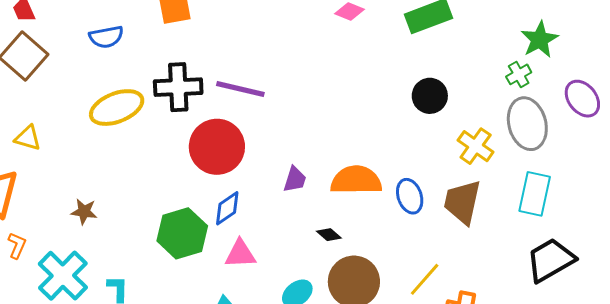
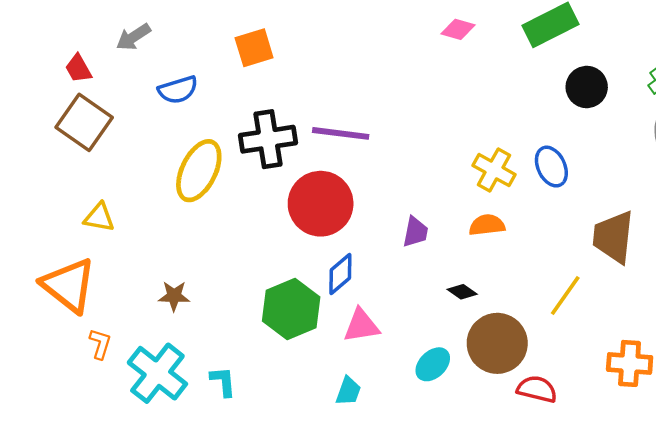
black circle: (430, 96) -> (587, 87), moved
yellow ellipse: (117, 108) -> (199, 171), turned -36
yellow cross: (476, 146) -> (494, 170), moved
orange semicircle: (356, 180) -> (487, 225), size x0.6
blue ellipse: (410, 196) -> (551, 167), moved
yellow line: (425, 279) -> (565, 295), moved

